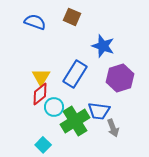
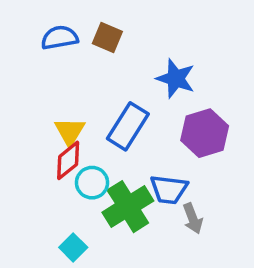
brown square: (72, 17) -> (107, 38), moved
blue semicircle: (35, 22) -> (60, 38), turned -30

